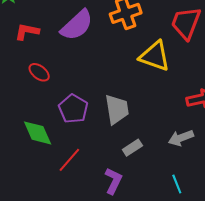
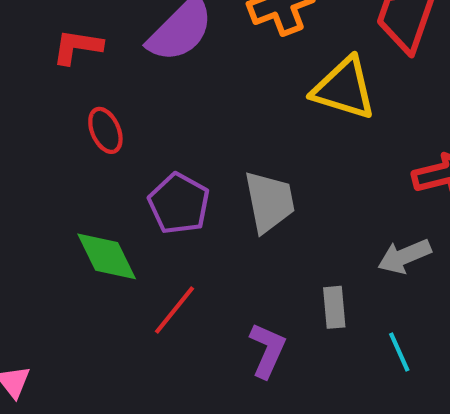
red ellipse: (39, 72) -> (105, 130), turned 30
gray rectangle: (132, 148) -> (334, 307), moved, turned -60

